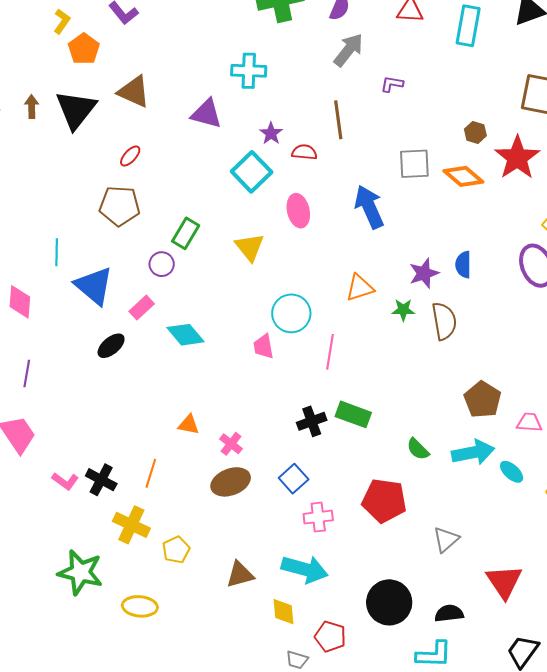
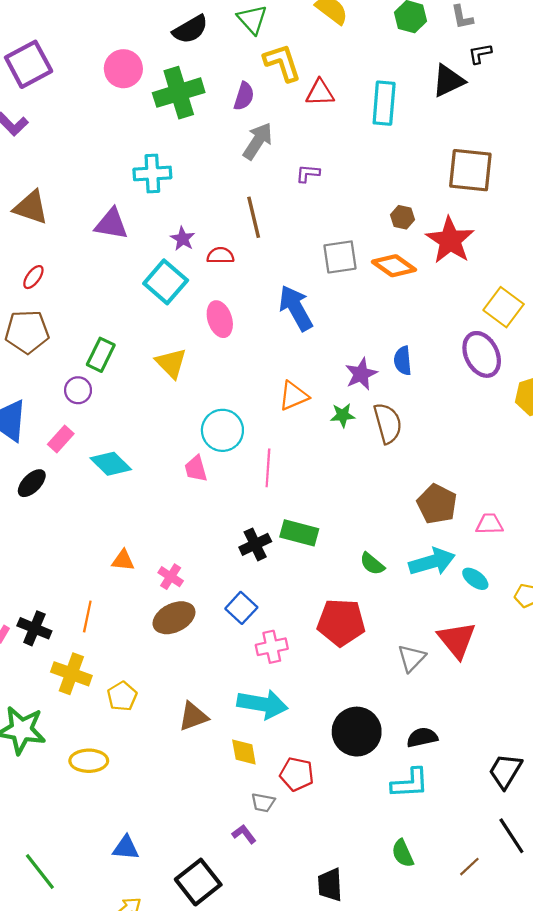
red triangle: (504, 582) -> (457, 640), moved

